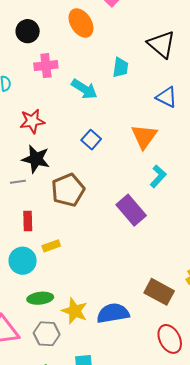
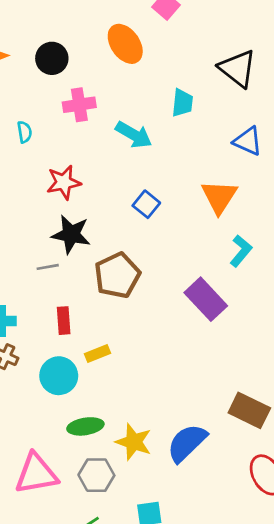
blue semicircle: (113, 313) -> (187, 443), turned -32

